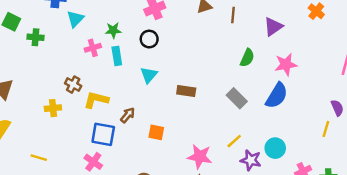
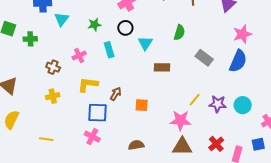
pink cross: (93, 48) -> (79, 55), moved
cyan rectangle: (117, 56) -> (109, 50), moved
green semicircle: (247, 58) -> (179, 32), moved
cyan triangle: (149, 75) -> (145, 43), moved
brown cross: (73, 85) -> (53, 67), moved
gray rectangle: (237, 98) -> (204, 58), moved
yellow line: (234, 141) -> (195, 100), moved
purple star: (251, 160) -> (218, 104), moved

